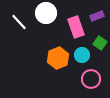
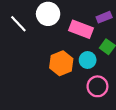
pink rectangle: (76, 27) -> (81, 29), turned -50

